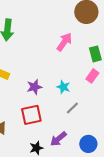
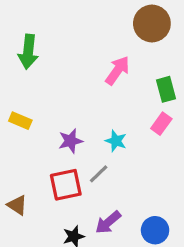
gray line: (72, 108) -> (99, 174), moved

